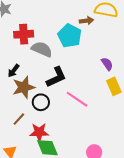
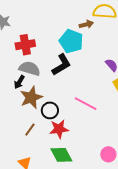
gray semicircle: (42, 49) -> (30, 68), moved
black L-shape: (56, 77) -> (61, 65), moved
red star: (39, 132) -> (59, 129), moved

